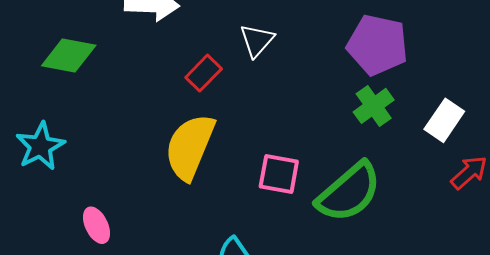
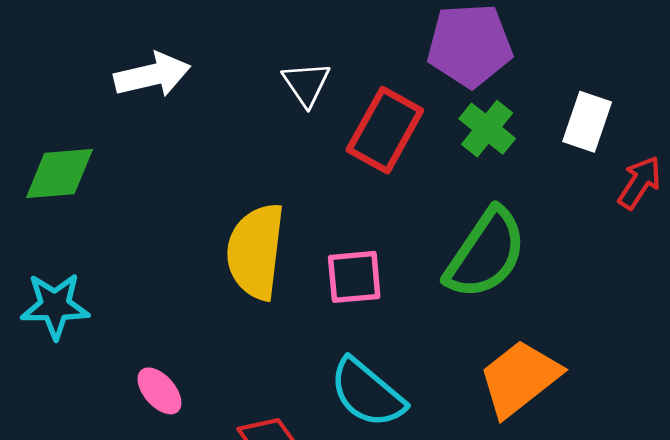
red rectangle: (204, 73) -> (385, 130), moved, size x1.6
cyan star: (40, 146) -> (55, 306), turned -30
pink square: (279, 174) -> (354, 277), moved

